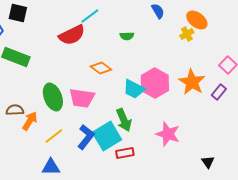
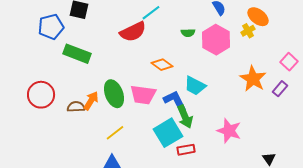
pink hexagon: (155, 83) -> (216, 40), moved
orange arrow: (30, 121) -> (91, 101), moved
blue L-shape: (86, 137) -> (175, 101), moved, turned -65

